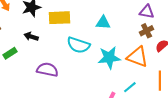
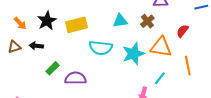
brown cross: (147, 31) -> (147, 21), moved
black arrow: (31, 37) -> (36, 46), moved
green rectangle: (10, 53) -> (52, 68), moved

